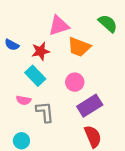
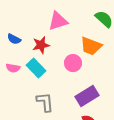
orange trapezoid: (79, 47) -> (91, 46), moved
pink circle: (75, 82) -> (73, 63), moved
pink semicircle: (24, 100) -> (13, 68), moved

